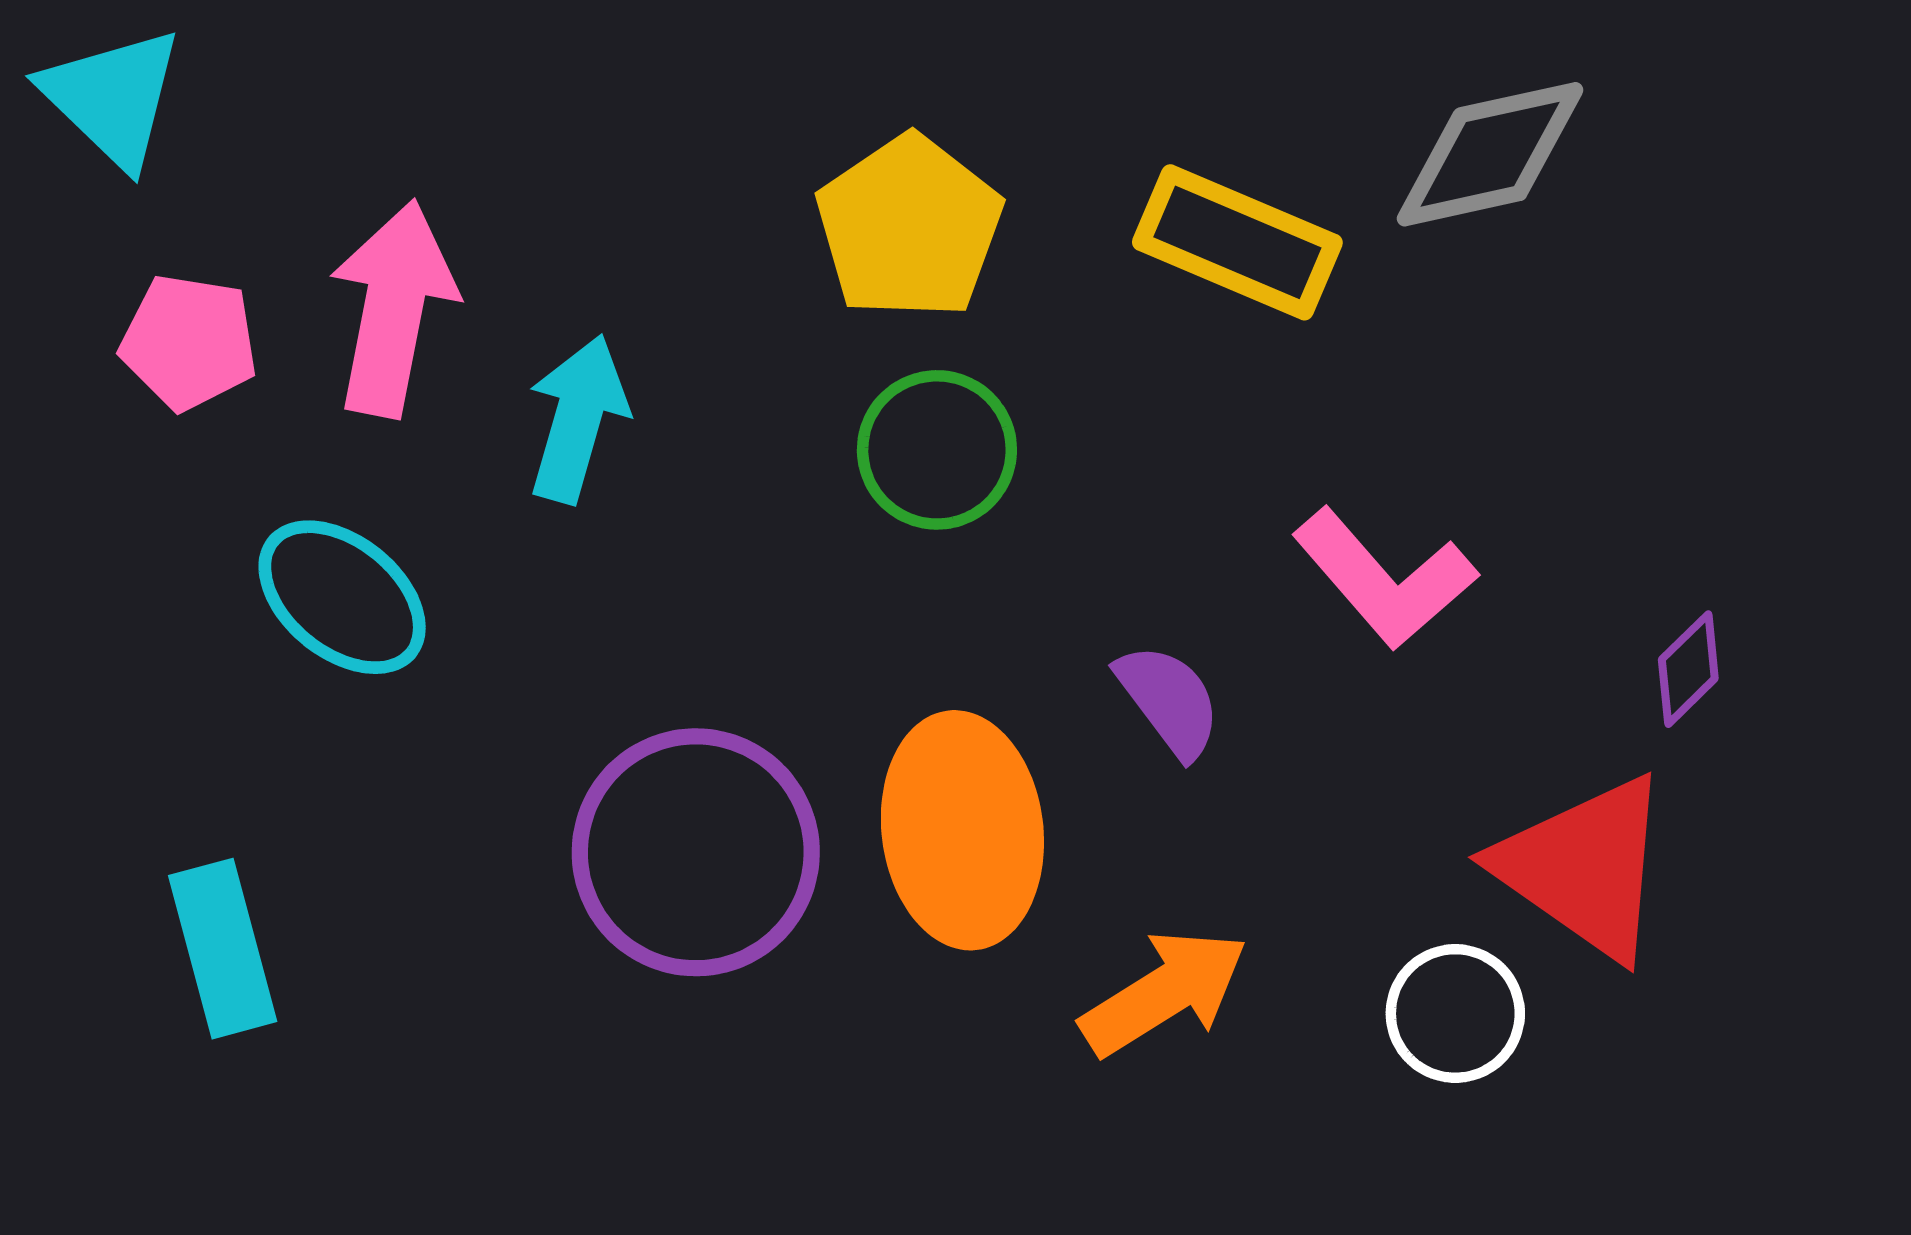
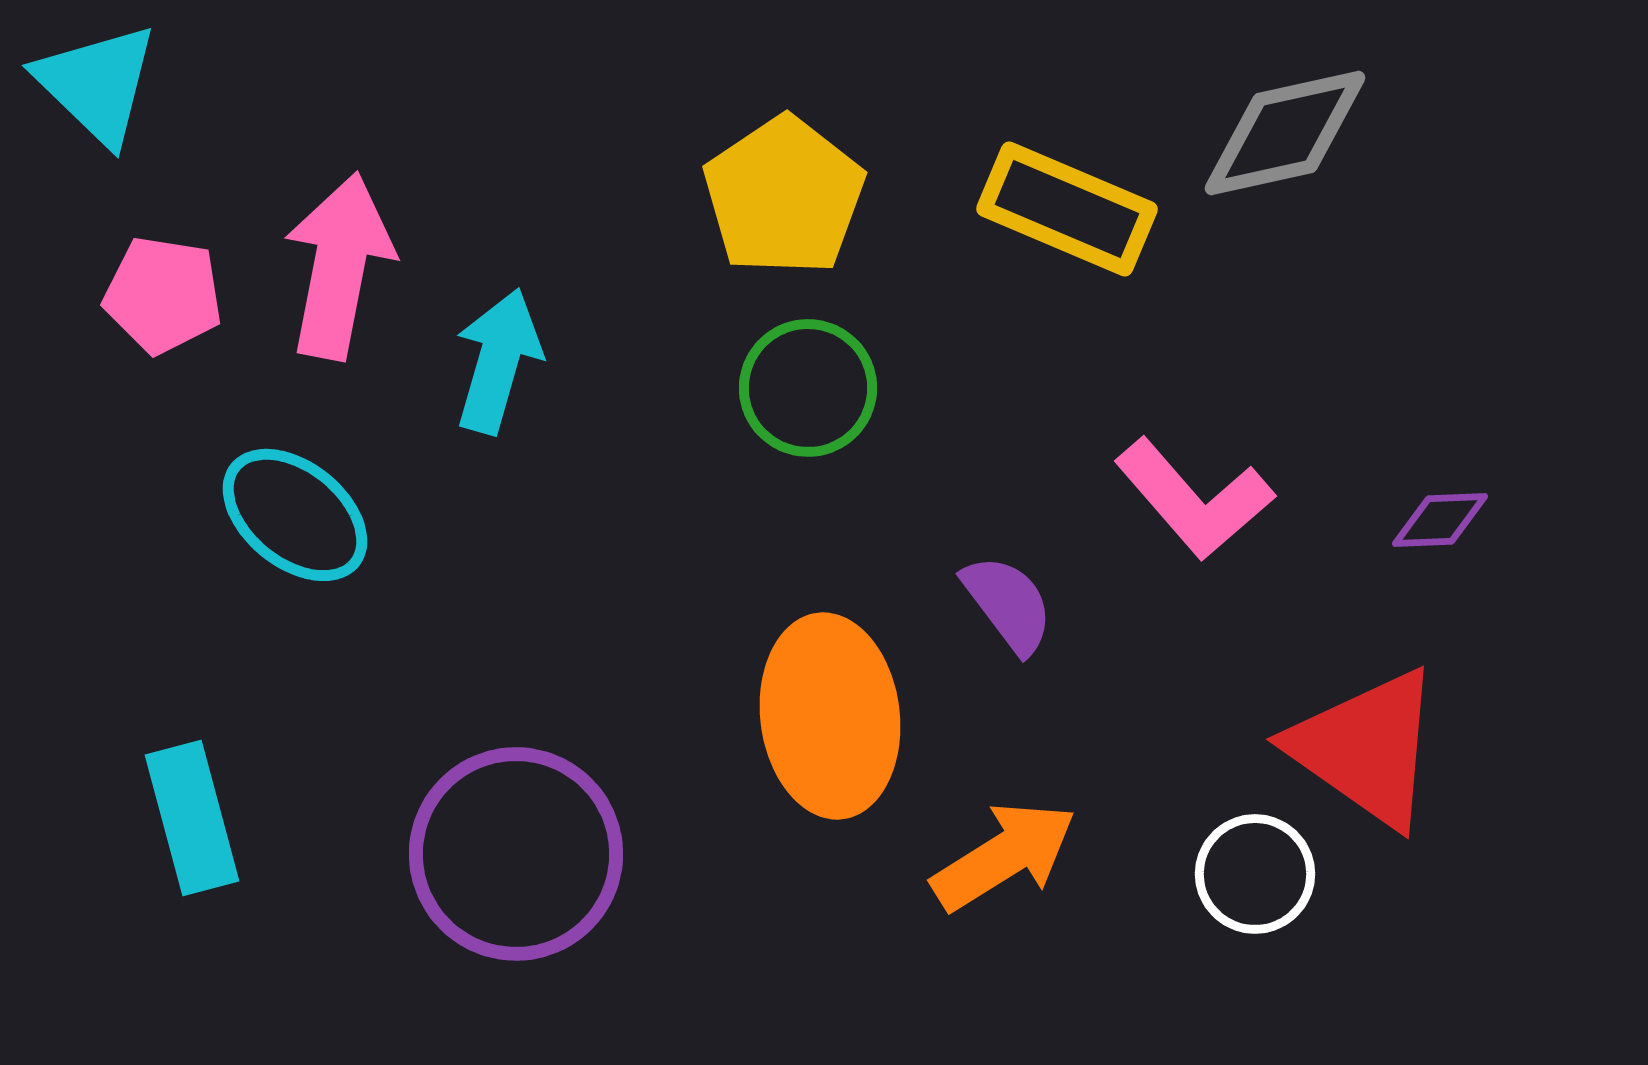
purple diamond: (1688, 669) -> (1440, 520), moved, turned 42
purple circle: (696, 852) -> (516, 854), moved

